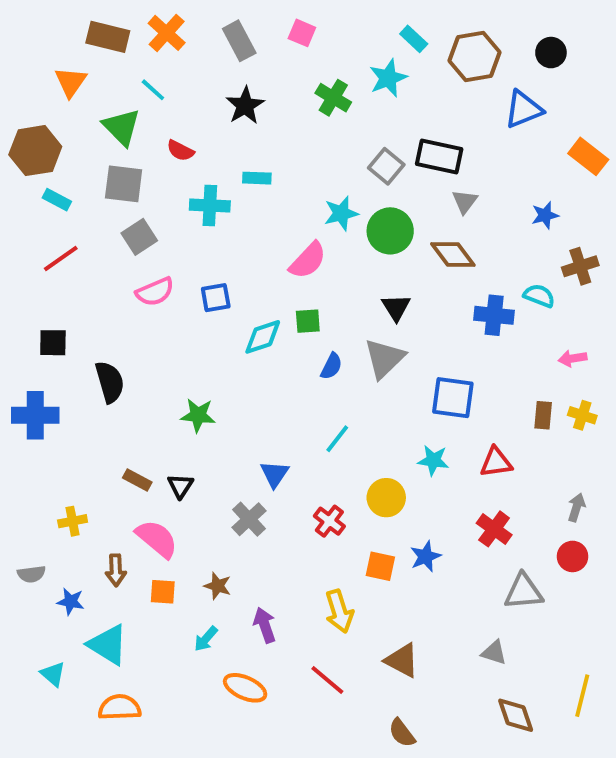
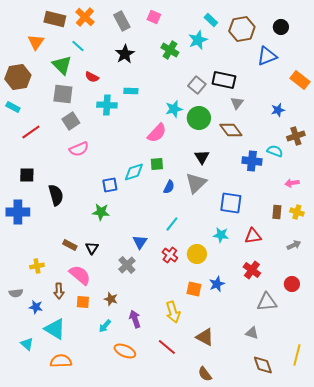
cyan rectangle: (57, 200) -> (13, 107), moved
blue square: (216, 298) -> (110, 185), moved
gray arrow: (576, 507) -> (294, 245), moved, turned 48
red cross: (329, 521) -> (170, 255), moved

